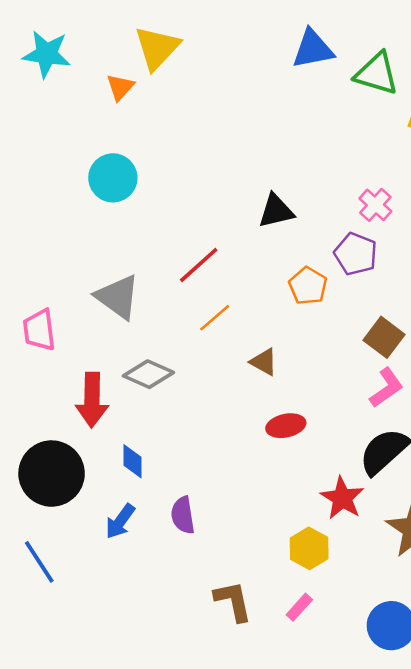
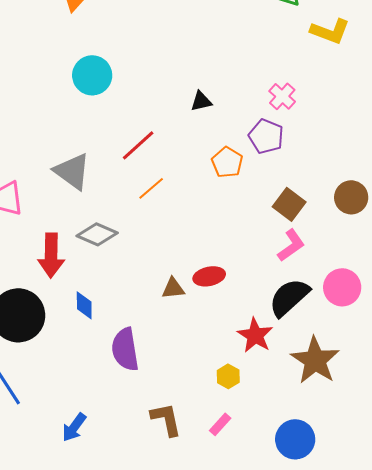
cyan circle: (113, 178) -> (92, 75), moved
black triangle: (276, 211) -> (201, 101), size x0.7
brown triangle: (264, 362) -> (173, 288), moved, turned -35
purple semicircle: (183, 515) -> (125, 349), size x1.4
blue arrow: (120, 521) -> (74, 427), moved
yellow hexagon: (309, 548) -> (228, 376), size x0.7

